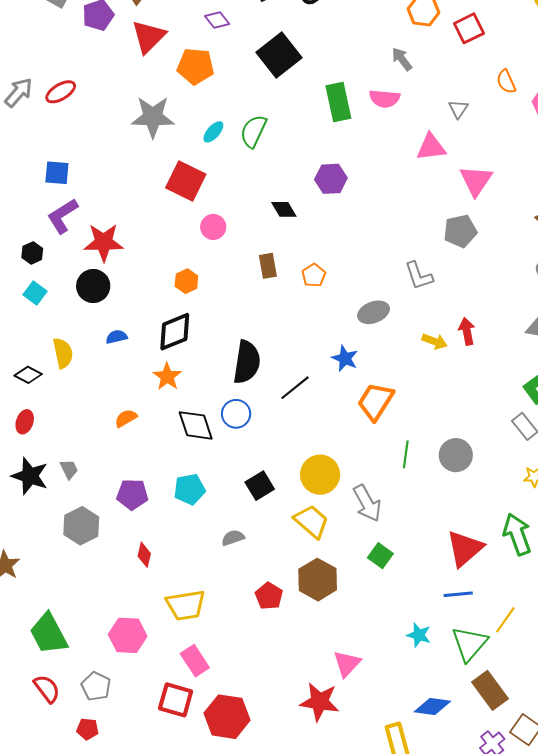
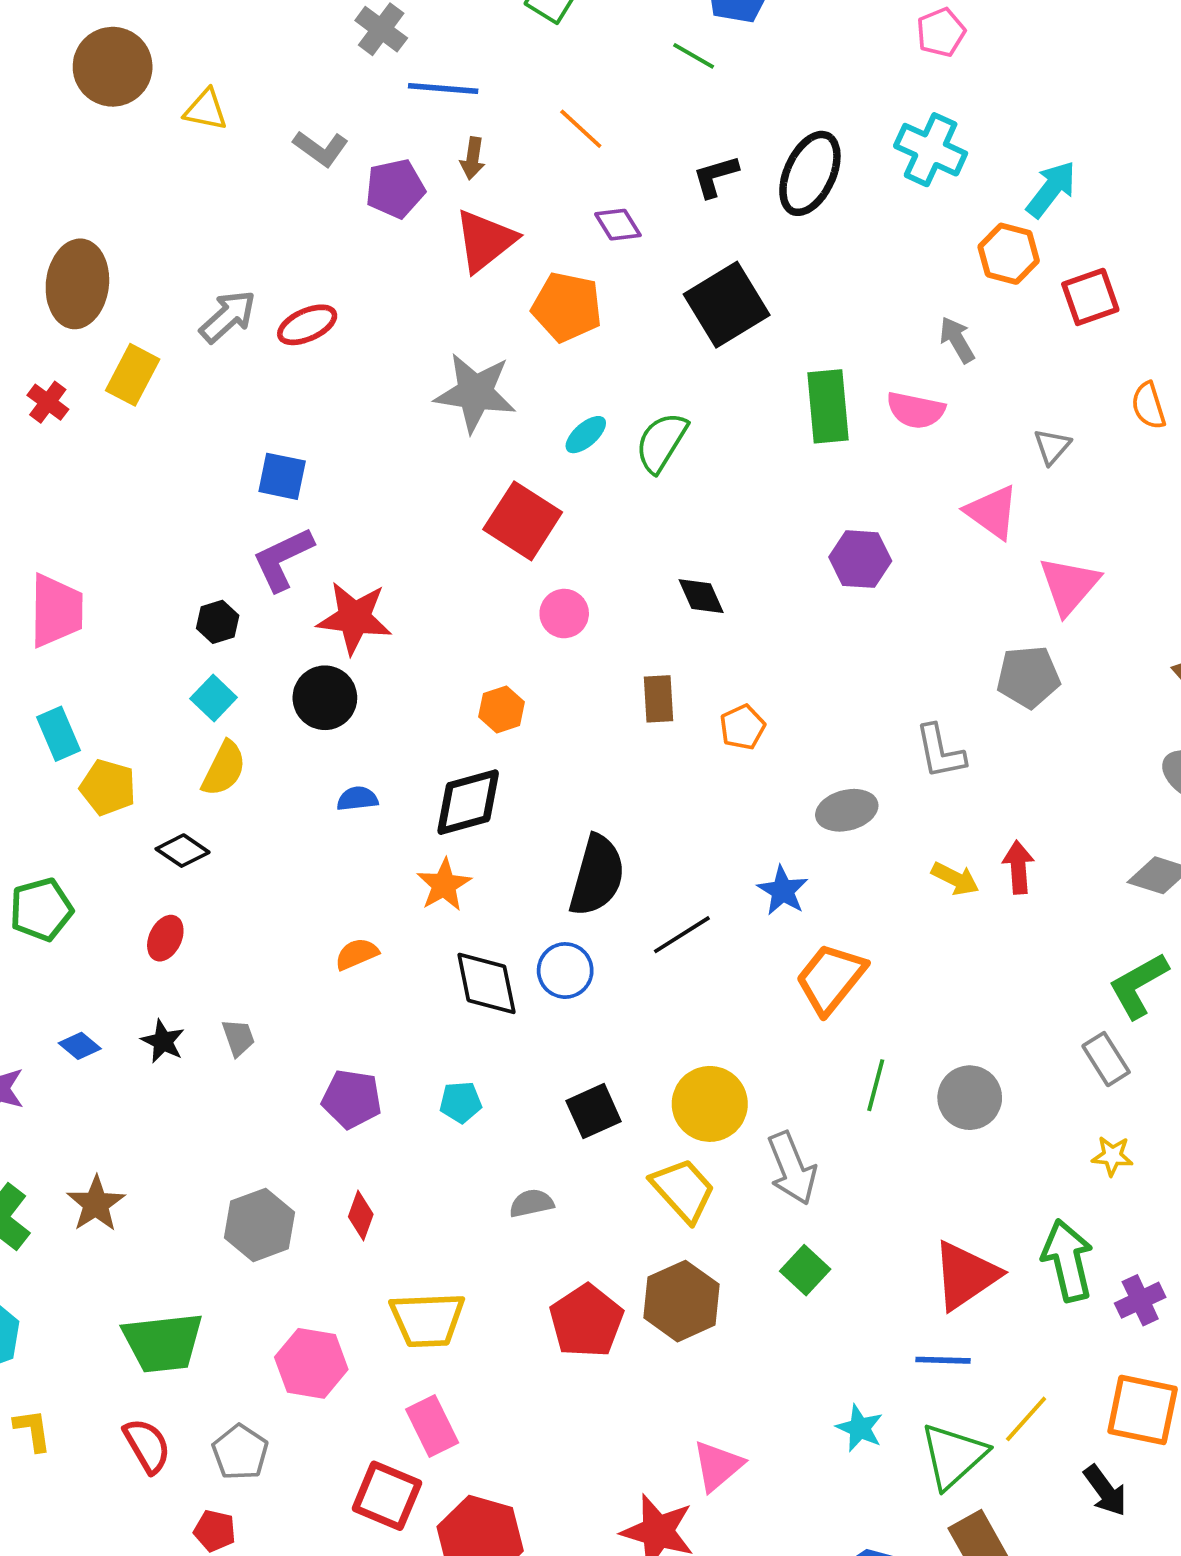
pink triangle: (431, 147) -> (992, 512), turned 36
purple hexagon: (331, 179) -> (860, 559), moved
yellow semicircle: (63, 353) -> (224, 769), moved, turned 32
black star: (30, 476) -> (163, 1041), size x0.6
cyan pentagon: (190, 489) -> (461, 1102), size x0.7
gray hexagon: (81, 526) -> (260, 1225), moved
red pentagon: (269, 596) -> (586, 1321), size x1.4
green trapezoid: (49, 634) -> (163, 1343), turned -75

